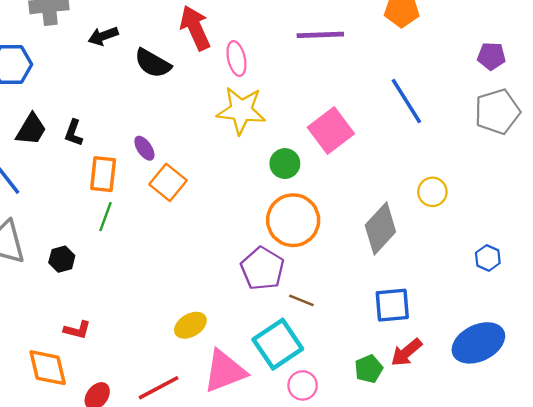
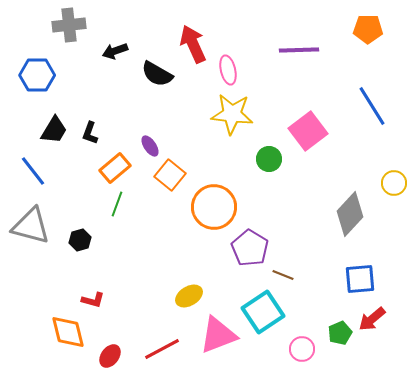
orange rectangle: (103, 174) -> (115, 168), turned 44
orange circle: (293, 220) -> (214, 207), moved
pink circle: (303, 385) -> (302, 349), moved

